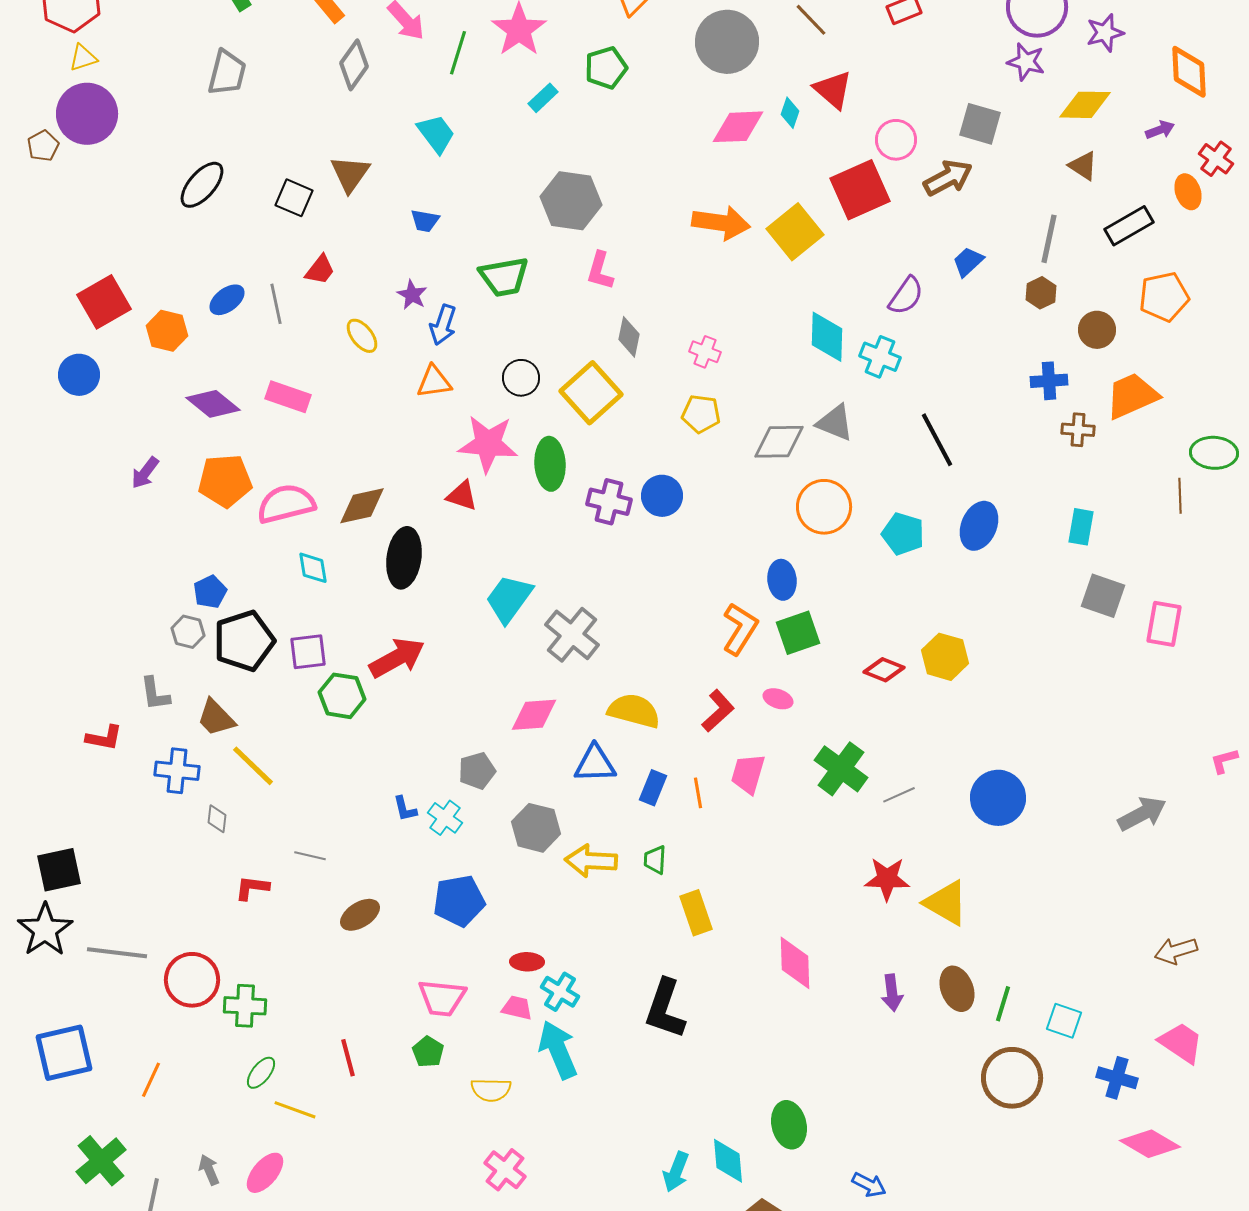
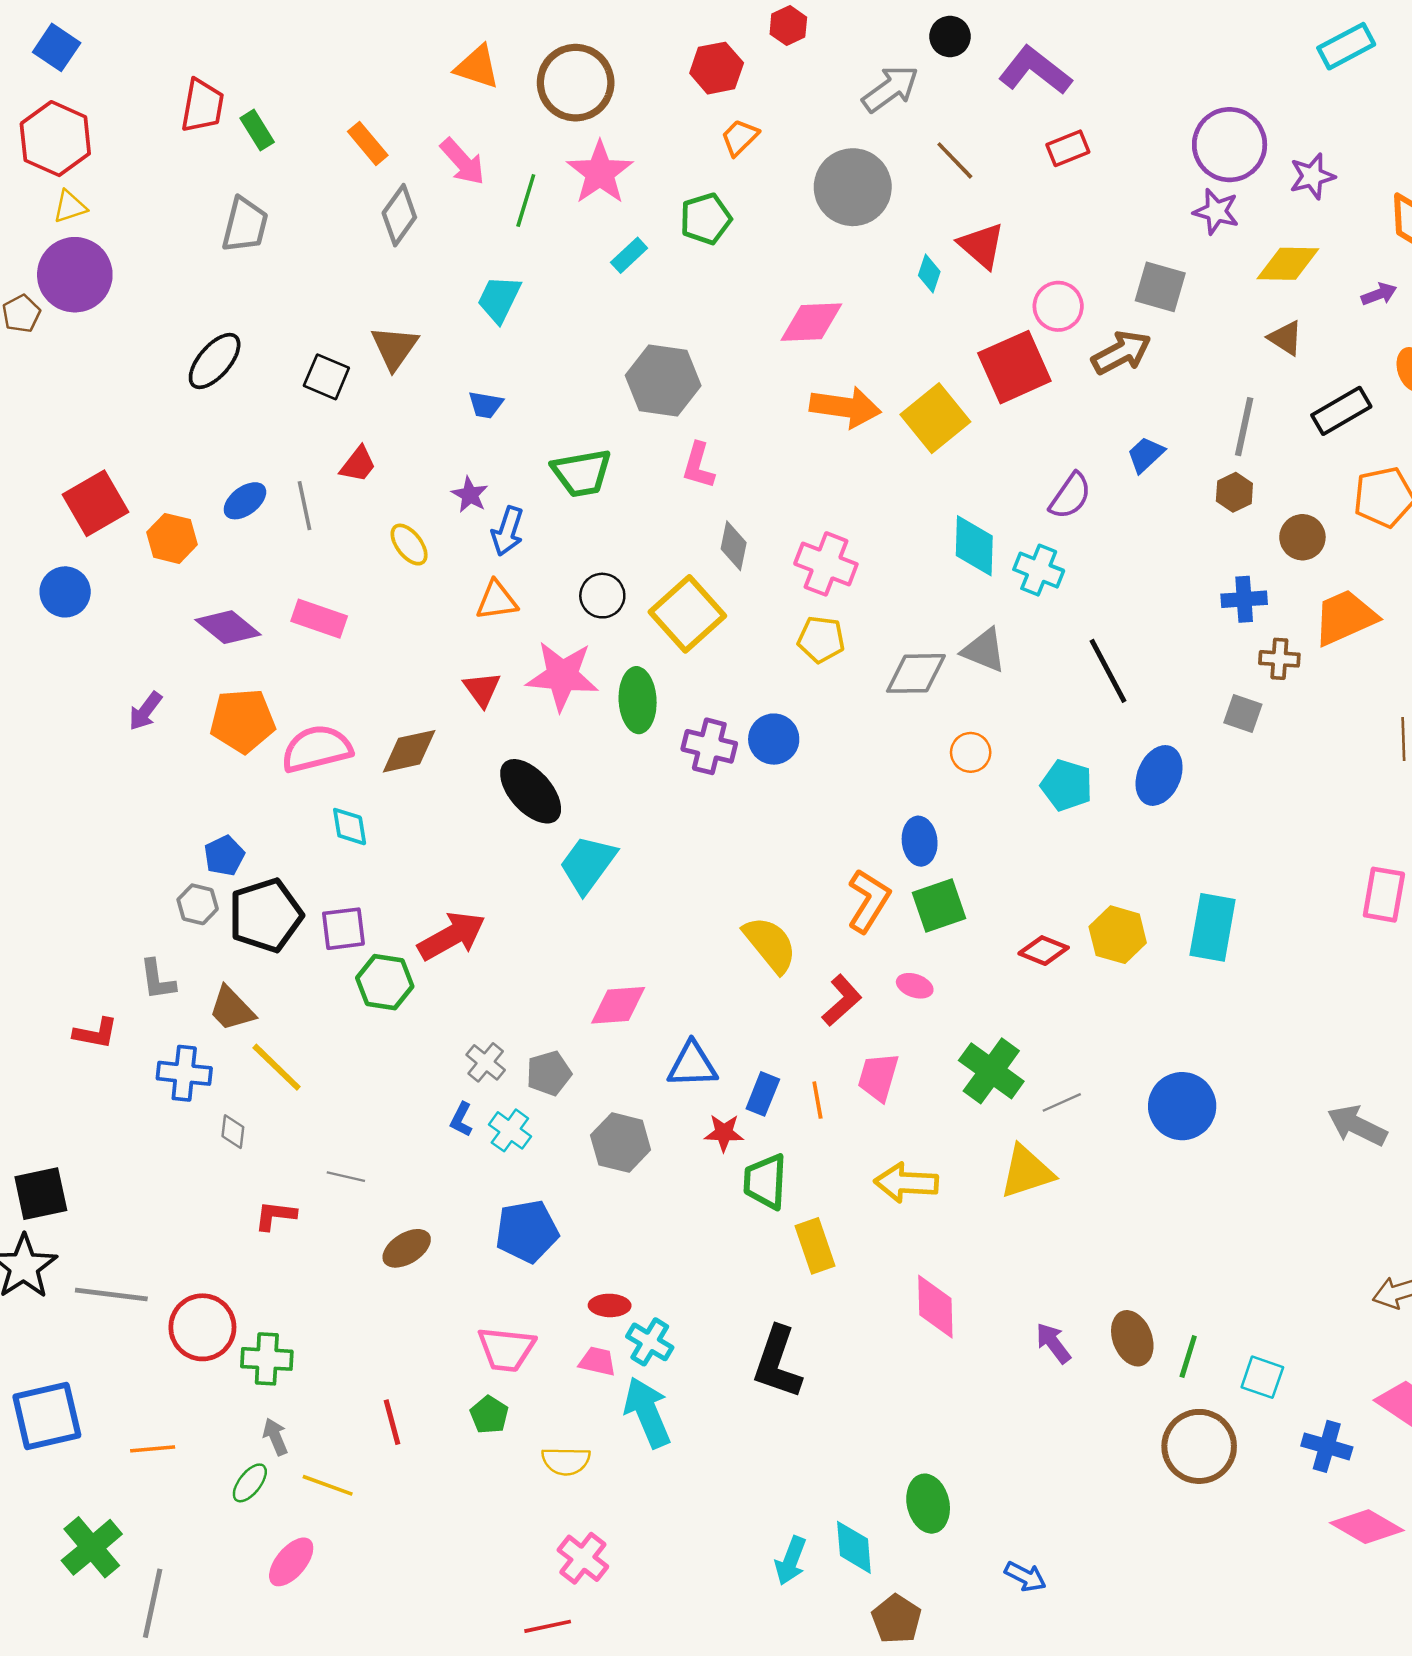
pink diamond: (738, 127) -> (811, 322), moved
cyan trapezoid: (436, 134) -> (499, 299), turned -117
pink cross: (705, 352) -> (826, 564), size x1.6
red triangle: (462, 496) -> (482, 689), moved, turned 36
orange circle: (824, 507) -> (971, 752), size x0.6
cyan rectangle: (1081, 527) -> (1213, 927), moved, size x1.5
black ellipse: (404, 558) -> (531, 791), moved, turned -50
gray square: (1103, 596) -> (1243, 713), moved, size x0.7
gray cross: (572, 635) -> (486, 1062), moved, size x0.6
yellow semicircle: (634, 711) -> (770, 944), moved, turned 36
blue L-shape: (405, 809) -> (461, 1119), turned 40
gray arrow: (1142, 814) -> (1357, 1126), turned -126
green trapezoid: (655, 860) -> (765, 1181), size x1.6
yellow arrow: (591, 861) -> (906, 1183), moved
red star: (887, 879) -> (724, 1133), moved, size x0.7
yellow triangle: (946, 903) -> (1027, 1172), moved, turned -48
purple arrow: (892, 993) -> (1053, 1343), turned 150
green ellipse: (261, 1073) -> (250, 1483), moved
orange line: (151, 1080) -> (153, 1449), turned 60
gray arrow: (209, 1170) -> (275, 1437), moved

